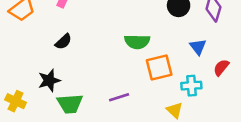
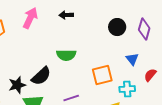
black semicircle: (63, 42) -> (41, 76), moved, size x1.5
green semicircle: (137, 42) -> (66, 55), moved

